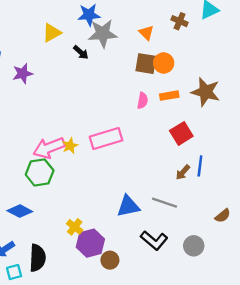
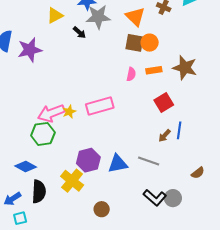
orange triangle: (146, 33) -> (135, 17), size x1.5
purple star: (23, 73) -> (30, 50), size x1.4
yellow cross: (75, 227) -> (72, 181), size x1.6
black L-shape: (154, 240) -> (155, 198), moved
purple hexagon: (90, 243) -> (88, 160), moved
black semicircle: (37, 258) -> (39, 192), moved

